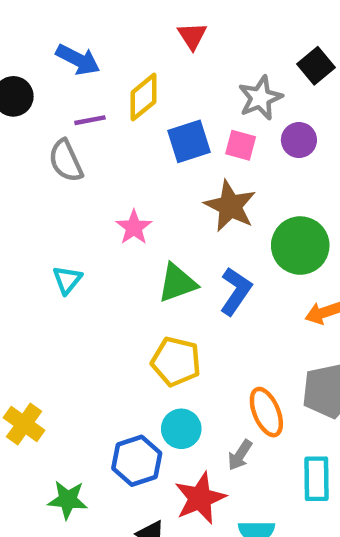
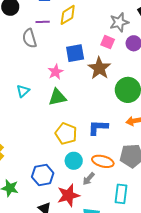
blue square: (189, 141) -> (75, 53), moved
green triangle: (177, 283) -> (57, 97), moved
blue L-shape: (236, 291) -> (98, 128), moved, turned -130
orange ellipse: (266, 412) -> (103, 161), turned -60
cyan circle: (181, 429) -> (74, 161), moved

